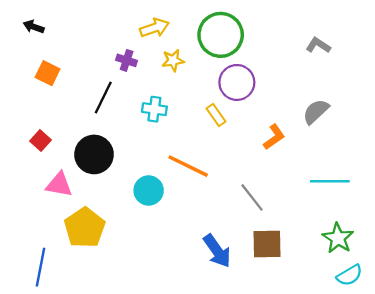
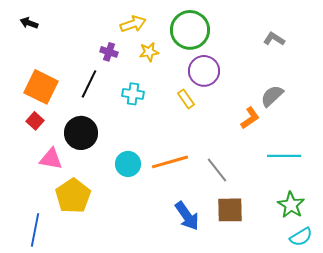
orange square: (48, 73) -> (41, 87), moved, size x1.6
orange L-shape: (274, 137) -> (250, 118), moved
orange line: (188, 166) -> (170, 162), moved, turned -42

